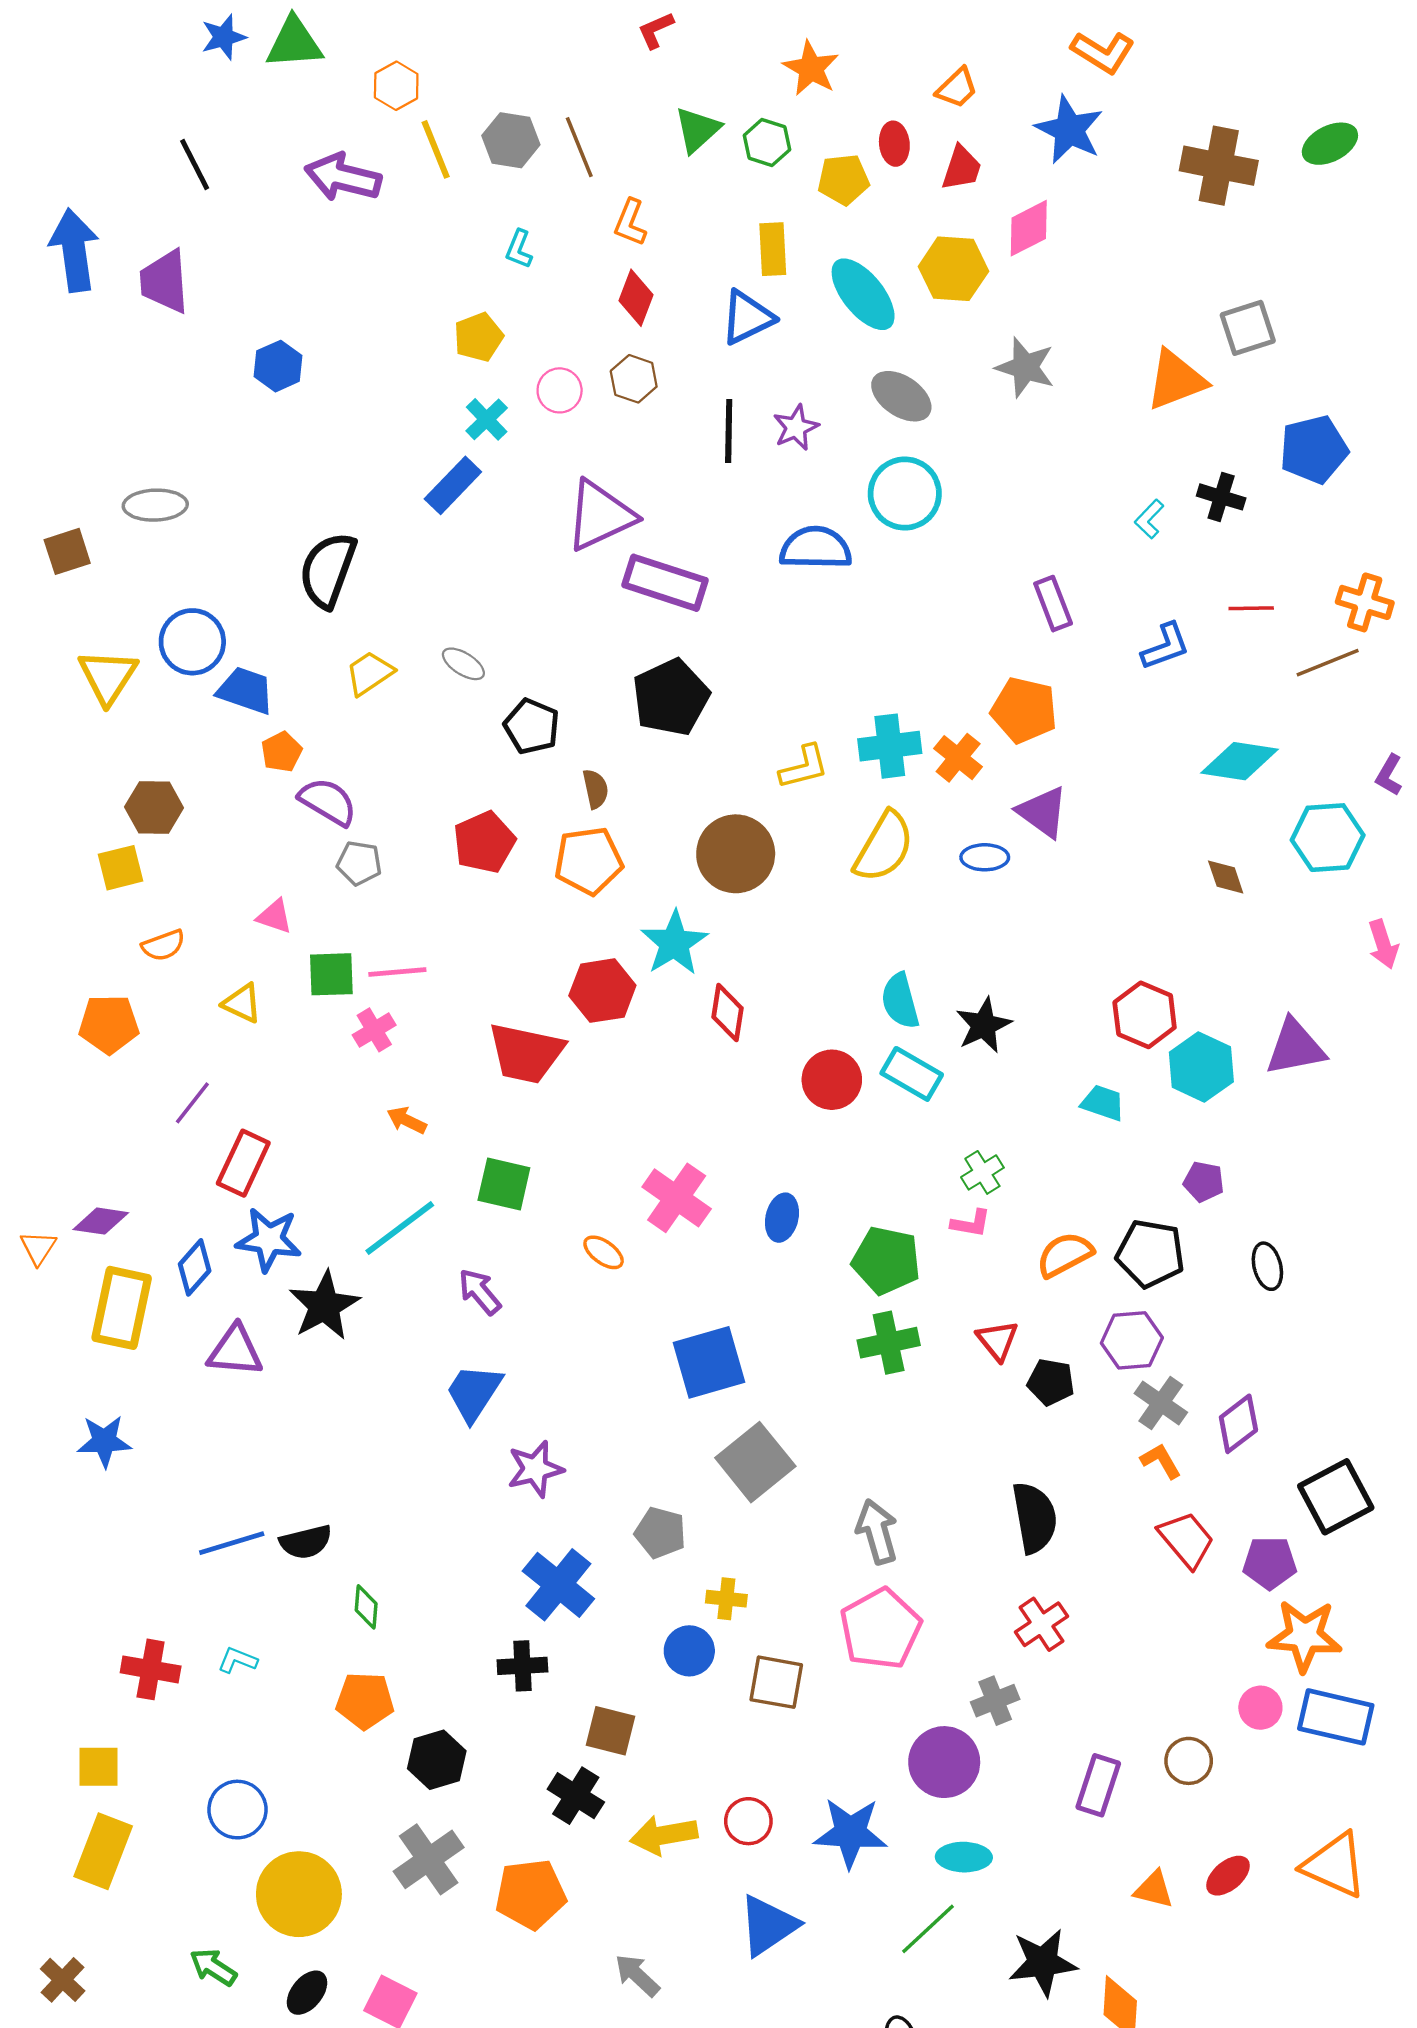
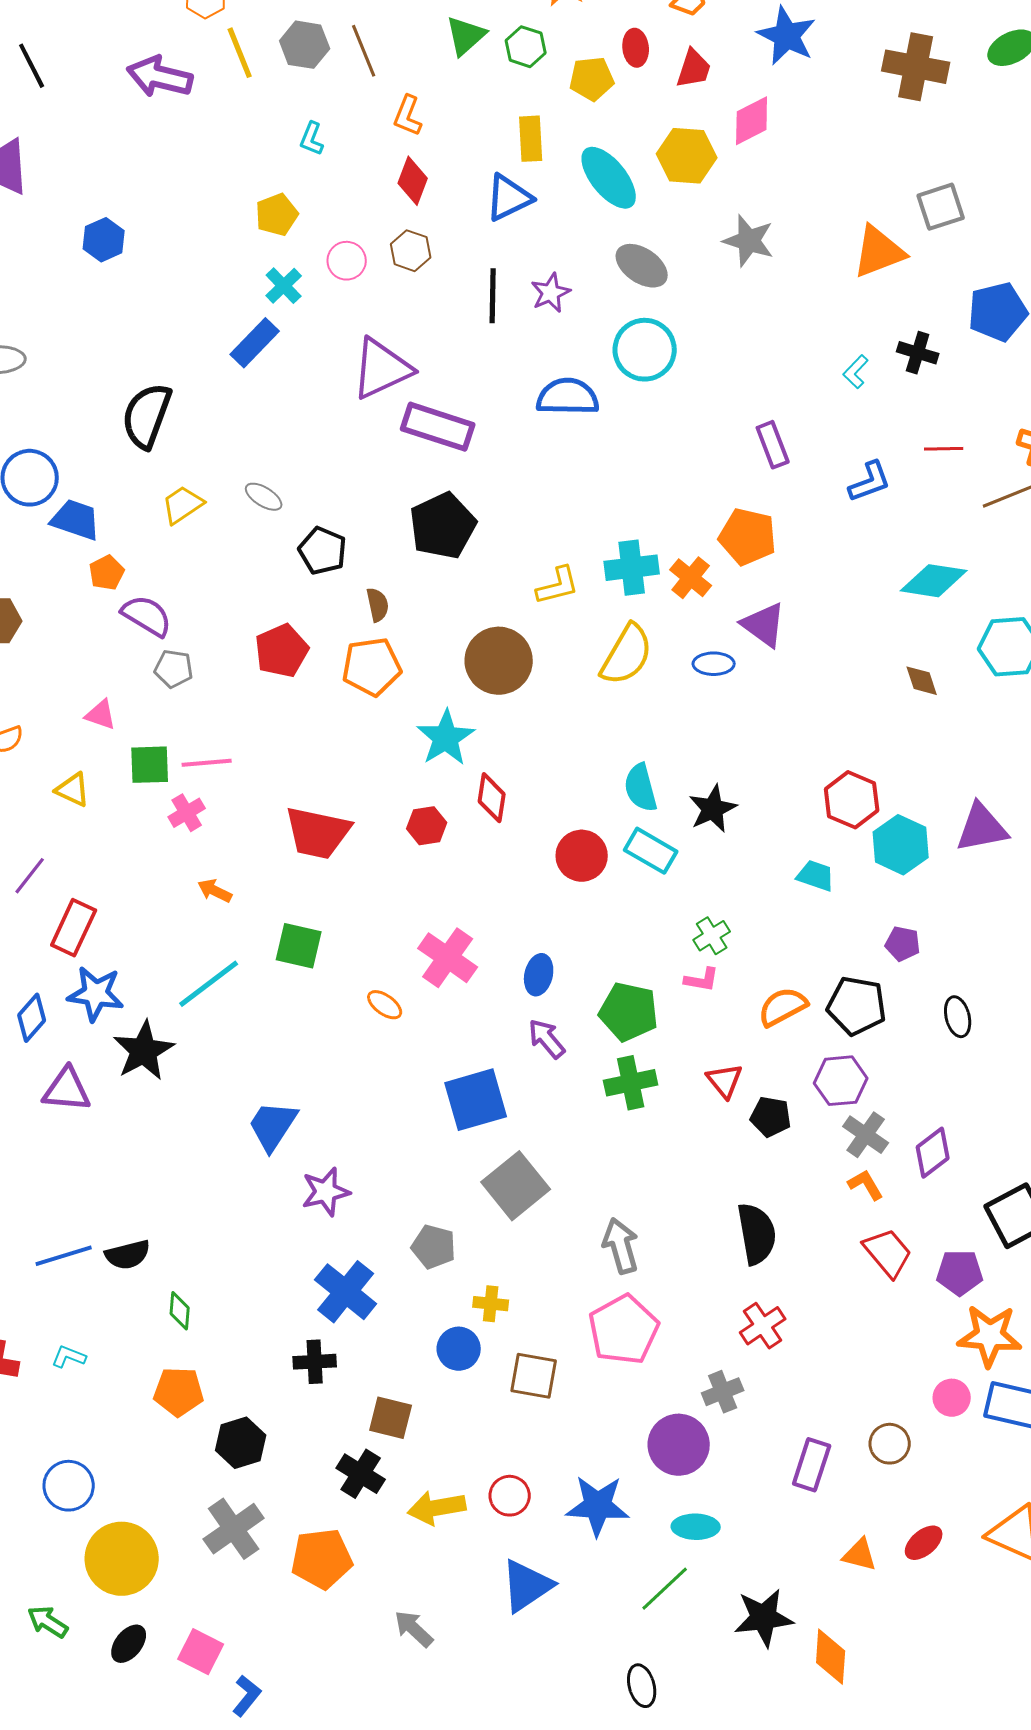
red hexagon: (602, 991) -> (427, 826), moved, size x0.7
purple arrow: (480, 1292) -> (547, 1039), moved

